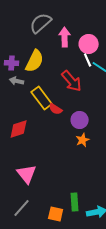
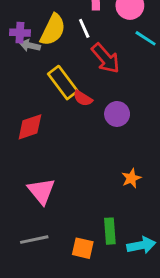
white line: (88, 60) -> (84, 28), moved
gray arrow: (17, 81) -> (30, 45), moved
orange star: (83, 140) -> (131, 178), moved
gray line: (22, 208) -> (34, 240), turned 36

